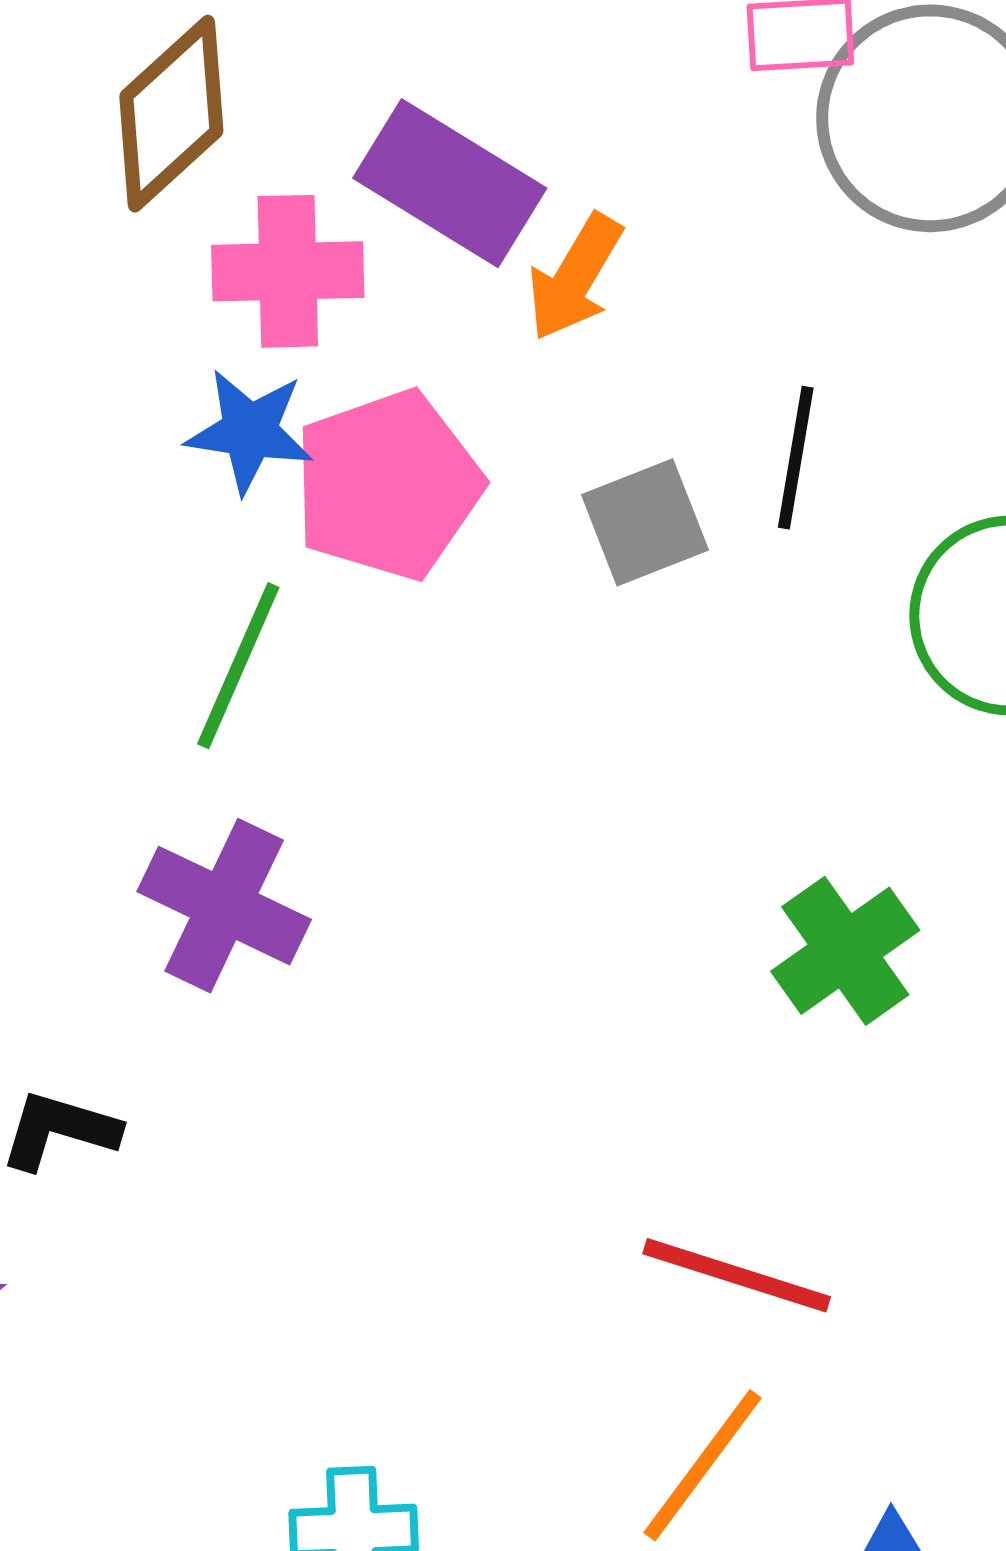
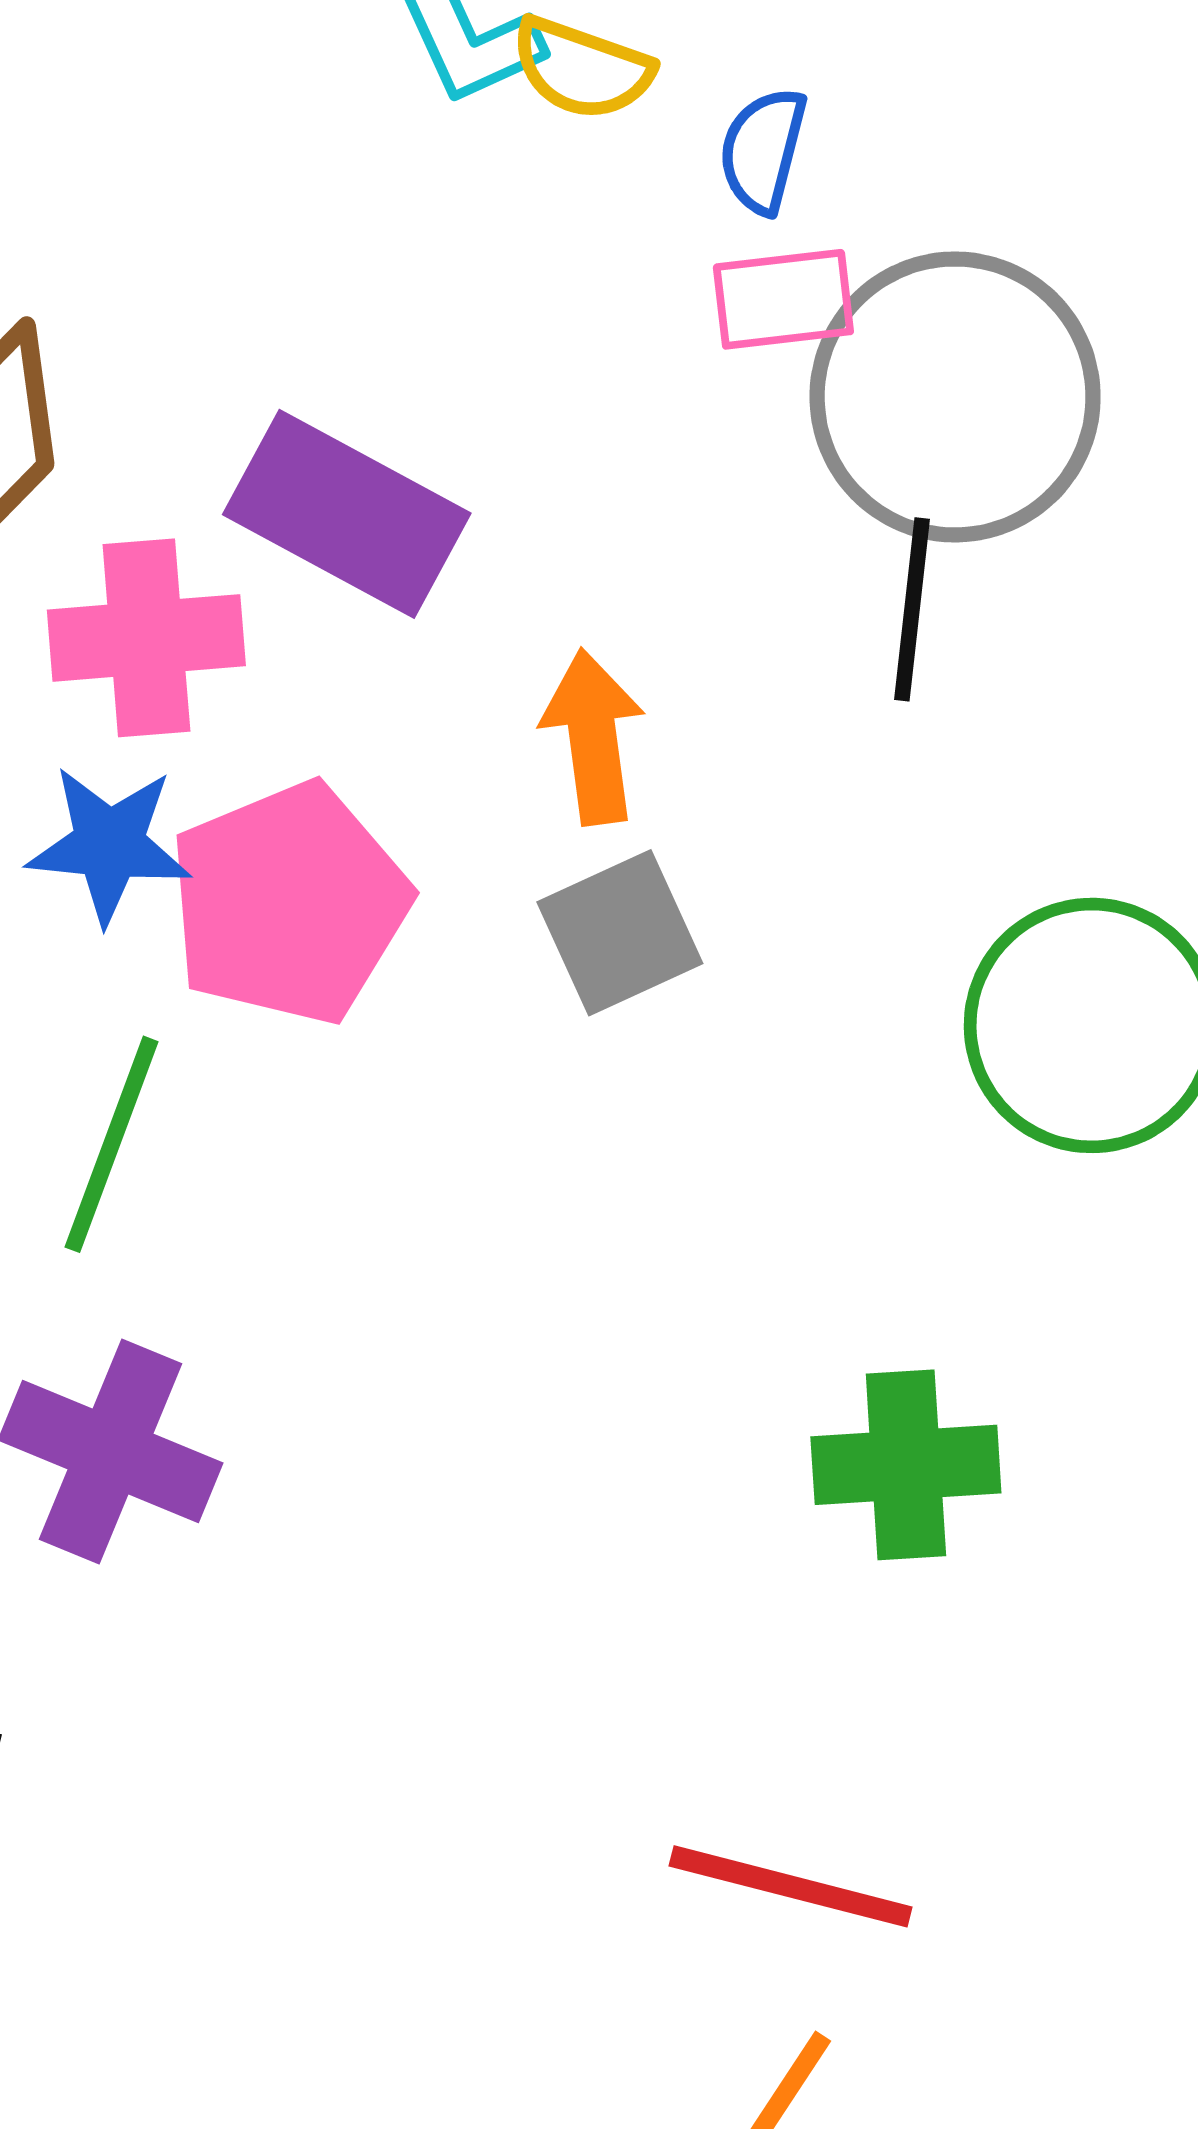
orange arrow: (575, 277) -> (593, 737), moved, turned 145
black line: (796, 458) -> (912, 609), moved
green cross: (845, 951) -> (906, 1465), turned 35

